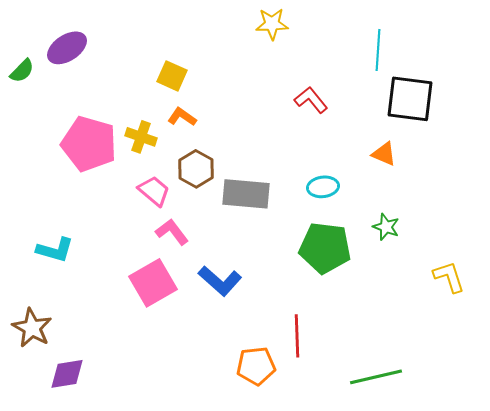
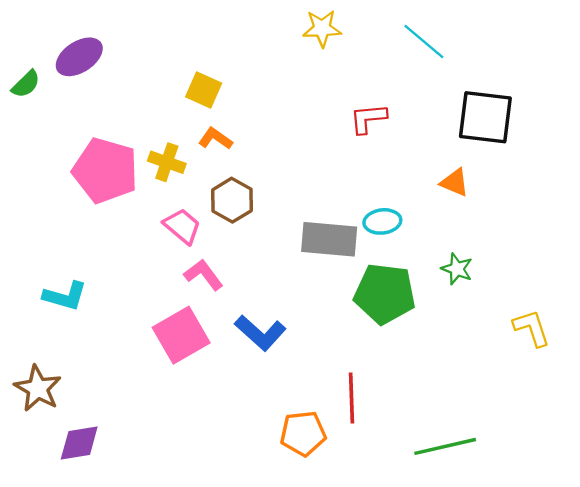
cyan line: (378, 50) -> (424, 41), moved, turned -54
red L-shape: (311, 100) -> (368, 118), turned -56
gray rectangle: (246, 194) -> (329, 239), moved

